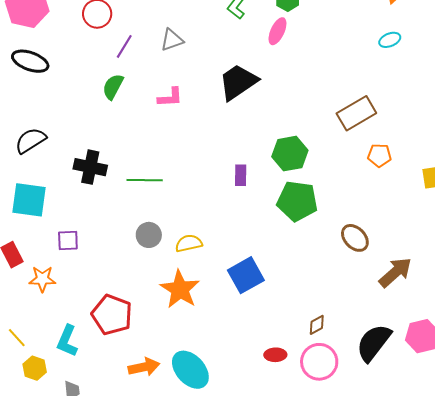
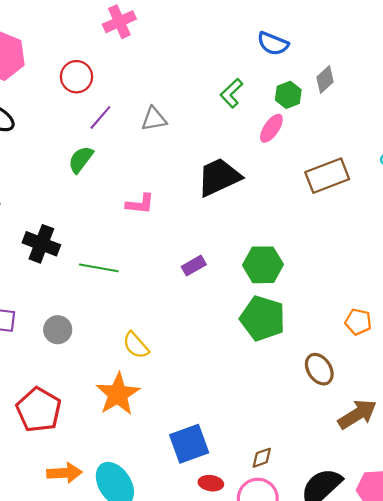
pink L-shape: (170, 97) -> (140, 204), moved
brown rectangle: (356, 113) -> (327, 176), moved
orange pentagon: (379, 155) -> (358, 322), moved
purple rectangle: (241, 175) -> (194, 266), moved, turned 50
gray circle: (149, 235) -> (58, 330), moved
yellow semicircle: (189, 243) -> (136, 345), turned -128
blue square: (246, 275) -> (189, 444), moved

